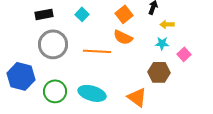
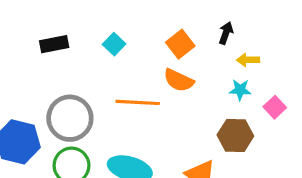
gray circle: (53, 44) -> (70, 118), moved

